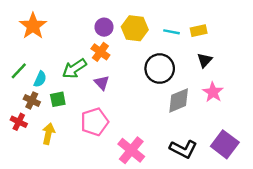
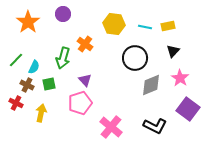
purple circle: (104, 27) -> (63, 14), moved
green arrow: (74, 69) -> (63, 58), turned -40
purple triangle: (102, 83) -> (85, 80), moved
purple square: (225, 144) -> (188, 109), moved

